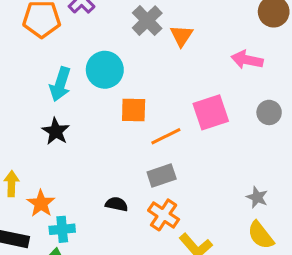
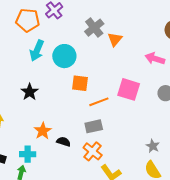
cyan arrow: (60, 84) -> (37, 50), moved
pink square: (211, 112) -> (129, 89), turned 30
orange star: (41, 203) -> (43, 131), moved

